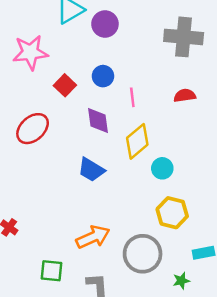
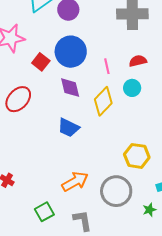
blue circle: (103, 76) -> (71, 52), size x1.8
pink line: (132, 97) -> (107, 66), moved
cyan circle: (162, 168) -> (132, 88), moved
green square: (51, 271) -> (44, 212), turned -30

